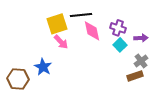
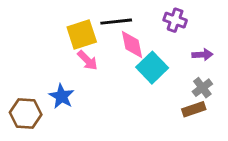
purple cross: (118, 28) -> (175, 20), moved
cyan square: (120, 45) -> (152, 68), moved, size x1.5

